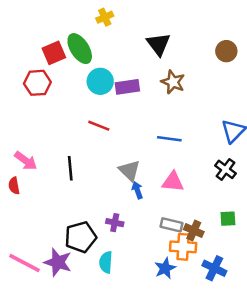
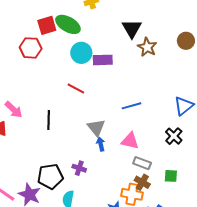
green ellipse: (80, 49) -> (68, 24), turned -35
brown star: (173, 82) -> (147, 47), moved
blue line: (169, 139) -> (131, 106), turned -30
gray rectangle: (171, 225) -> (142, 163), moved

